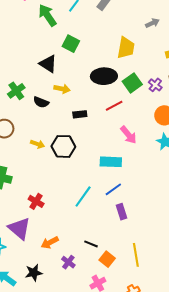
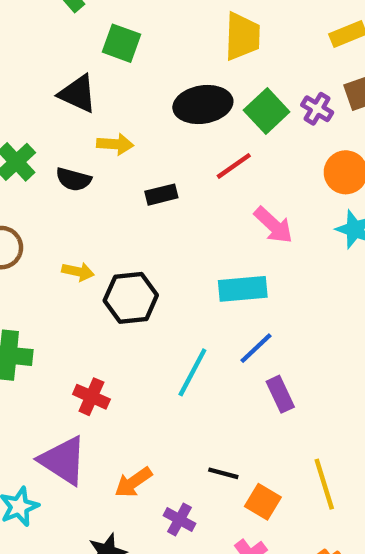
black hexagon: (63, 146) -> (131, 298), moved

